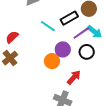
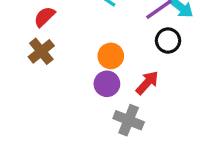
purple circle: (63, 49) -> (107, 84), moved

